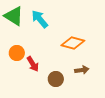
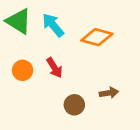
orange diamond: (73, 43) -> (97, 37), moved
red arrow: (33, 64) -> (54, 68), moved

